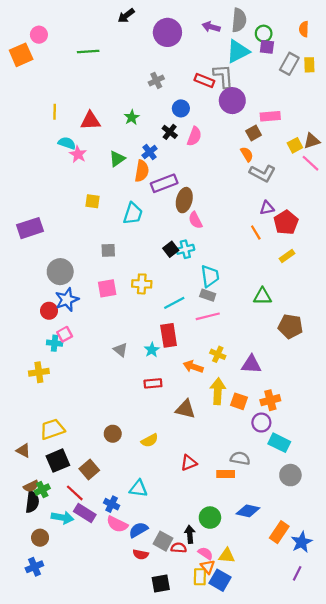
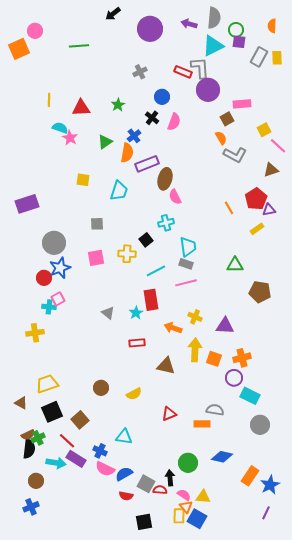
brown triangle: (312, 141) -> (271, 170), moved
purple triangle: (267, 208) -> (269, 210), moved
black square: (171, 249) -> (146, 240), moved

